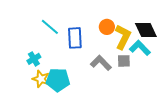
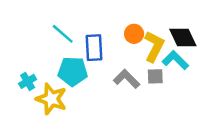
cyan cross: (34, 59) -> (28, 81), moved
yellow star: (41, 79) -> (51, 99), size x1.4
cyan pentagon: (58, 80) -> (73, 71), moved

